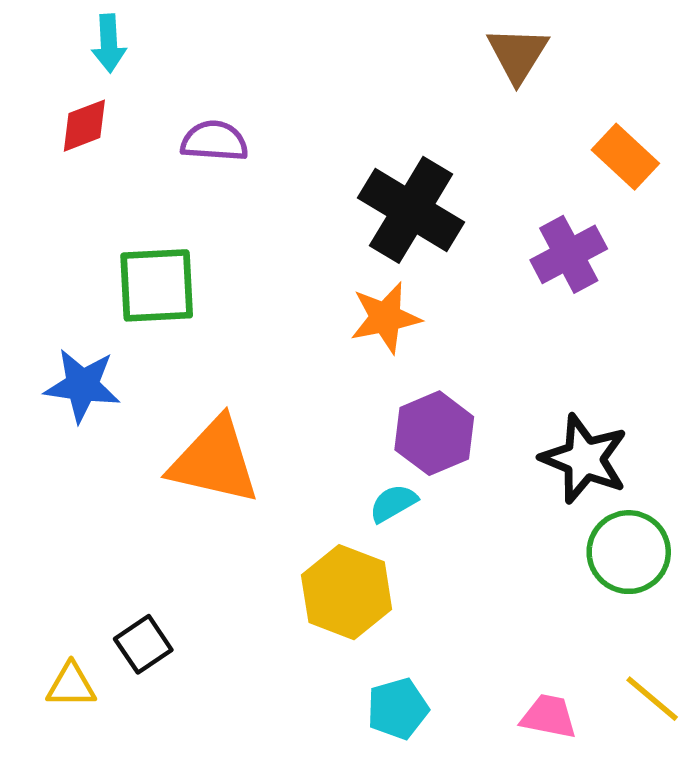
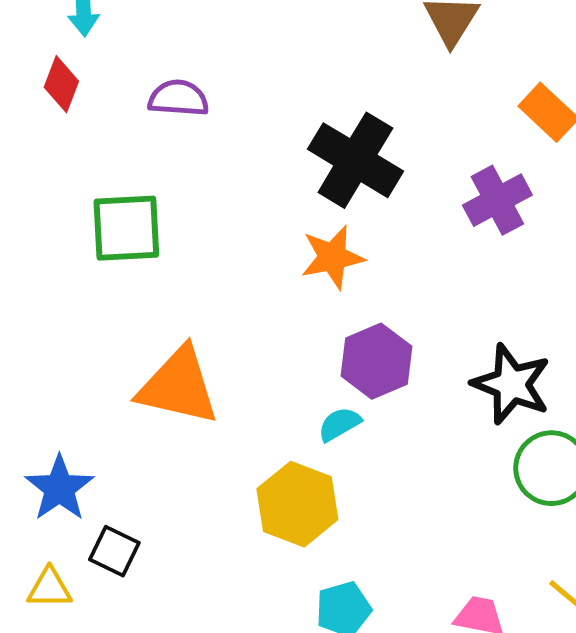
red diamond: (84, 126) -> (61, 84), turned -48
blue star: (82, 385) -> (59, 488), moved, turned 30
black square: (143, 644) -> (114, 551), turned -30

